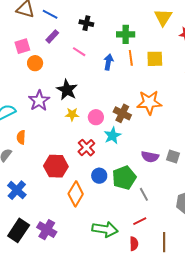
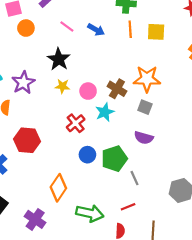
pink line: (79, 52) -> (67, 26), moved
blue arrow: (108, 62) -> (96, 30), moved, turned 105
purple star: (39, 101) -> (23, 83), moved
gray square: (173, 157) -> (145, 107), moved
red hexagon: (56, 166) -> (27, 140), moved
orange diamond: (76, 194) -> (58, 188), moved
purple cross: (47, 230) -> (35, 219), moved

